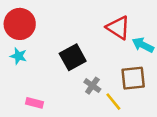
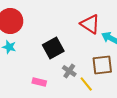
pink rectangle: (34, 103) -> (39, 82), moved

